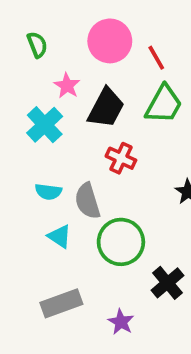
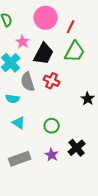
red line: (156, 58) -> (71, 27), turned 56
gray semicircle: (87, 201) -> (28, 82), moved
green circle: (121, 242) -> (52, 126), size x0.6
purple star: (121, 322) -> (52, 155), moved

